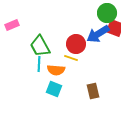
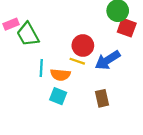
blue arrow: (98, 34) -> (108, 60), moved
green trapezoid: (40, 46) -> (28, 34), moved

